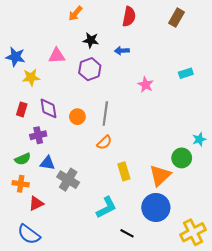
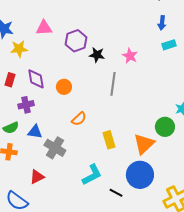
black star: (91, 40) -> (97, 55), moved
blue arrow: (122, 51) -> (162, 23), moved, turned -80
gray line: (105, 114) -> (113, 84), moved
orange semicircle: (104, 142) -> (79, 119), moved
red triangle: (36, 203) -> (37, 177), moved
black line: (127, 233) -> (116, 193), moved

